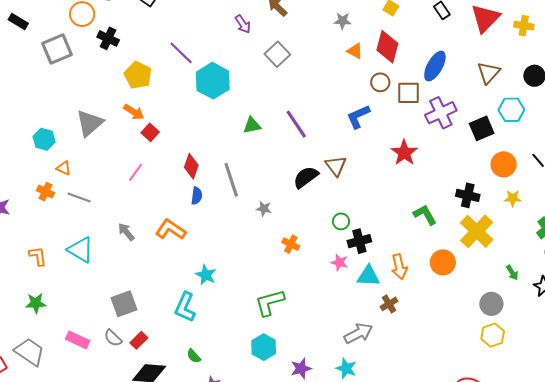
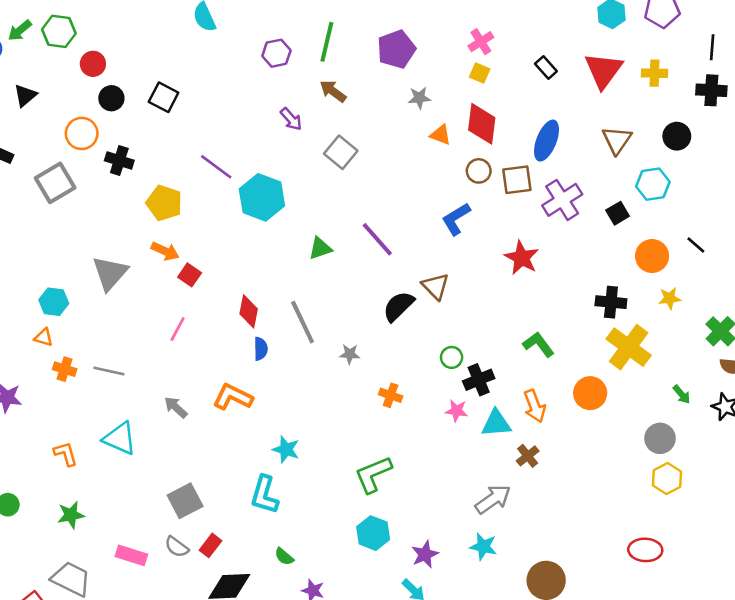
black square: (482, 128) -> (618, 213), size x0.7
orange triangle: (64, 168) -> (44, 337), moved
green L-shape: (425, 215) -> (538, 344), moved

